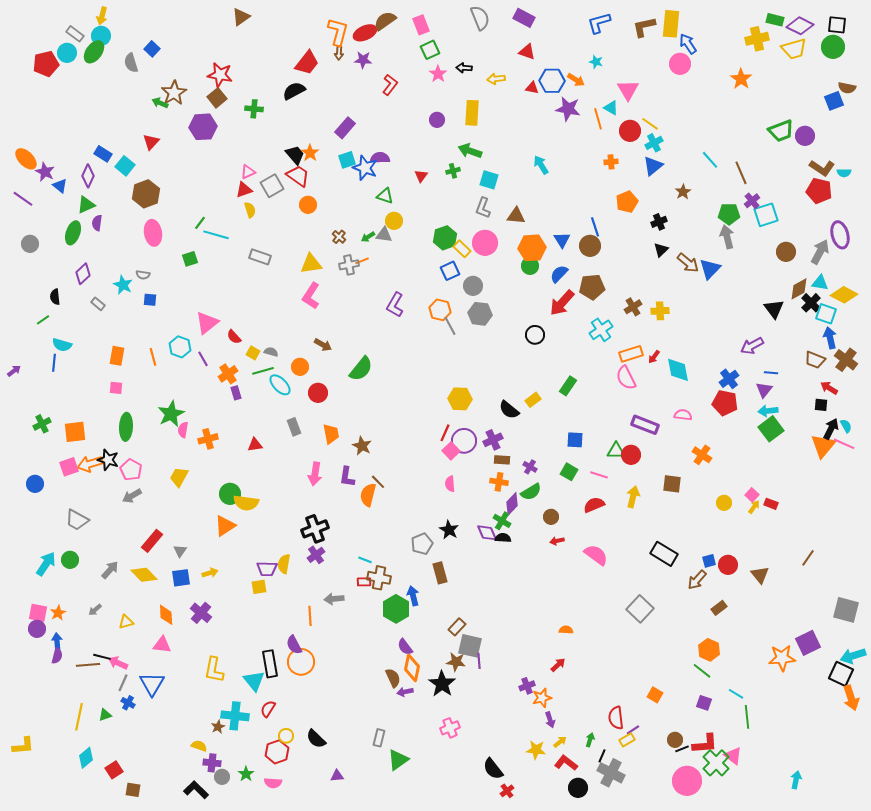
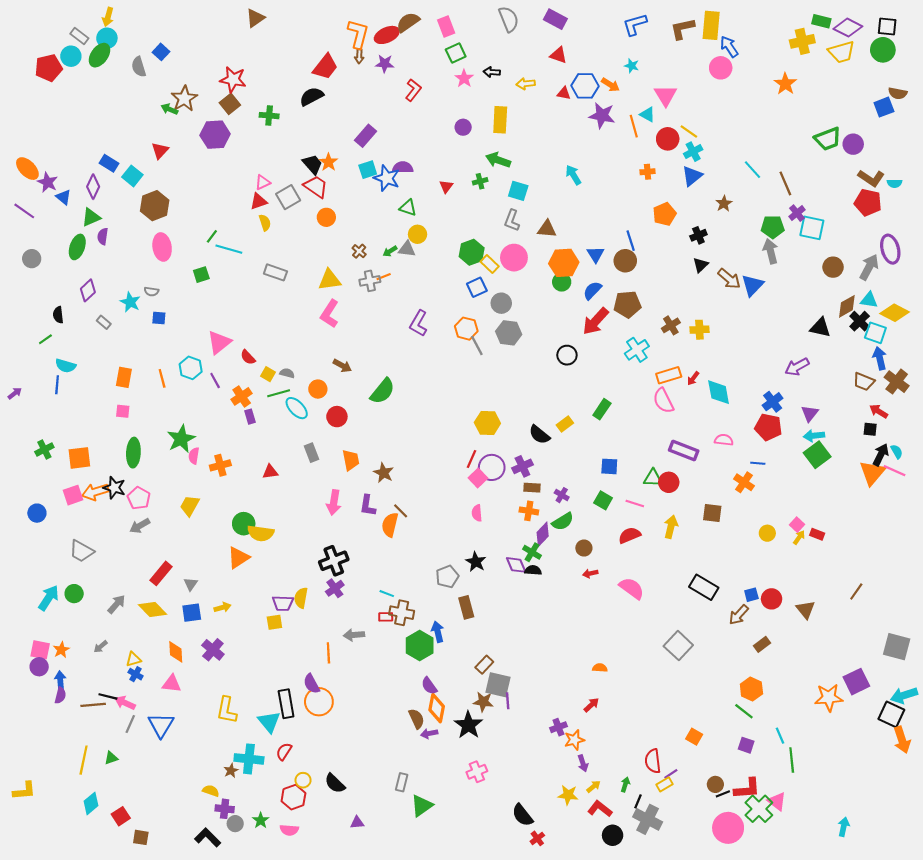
cyan square: (766, 215) -> (812, 228), turned 30
black triangle: (774, 309) -> (820, 328), turned -40
blue line: (771, 373) -> (758, 463), moved
cyan line: (736, 694) -> (780, 736), turned 35
blue cross: (128, 703) -> (136, 674), moved

